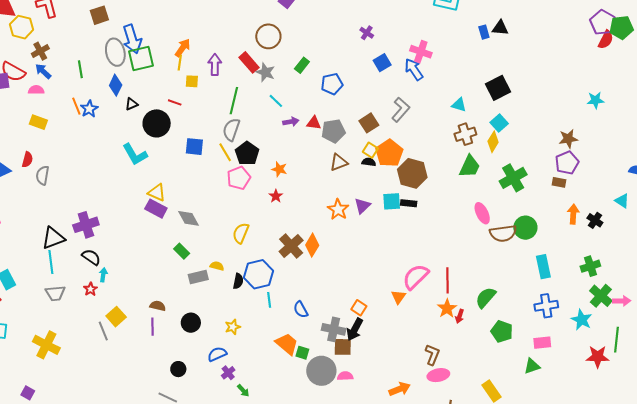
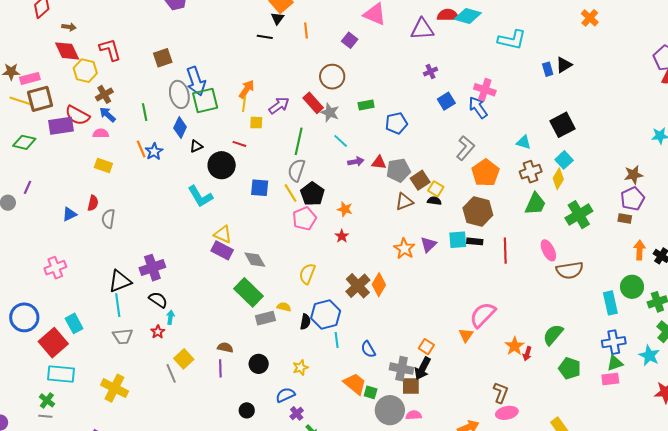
black triangle: (500, 28) -> (564, 65), turned -36
purple cross: (367, 33) -> (430, 72), turned 32
purple arrow: (215, 65) -> (279, 105), turned 55
green rectangle: (302, 65) -> (366, 105), turned 42
brown square: (369, 123) -> (420, 180), moved
orange pentagon: (389, 153) -> (485, 173), moved
green circle: (525, 228) -> (632, 287), moved
green rectangle: (182, 251) -> (248, 292), size x1.8
red line: (447, 280) -> (505, 251), moved
green triangle: (532, 366) -> (615, 363), moved

